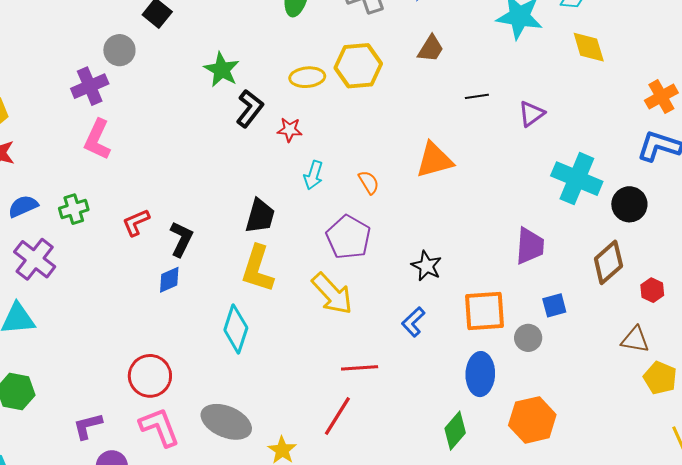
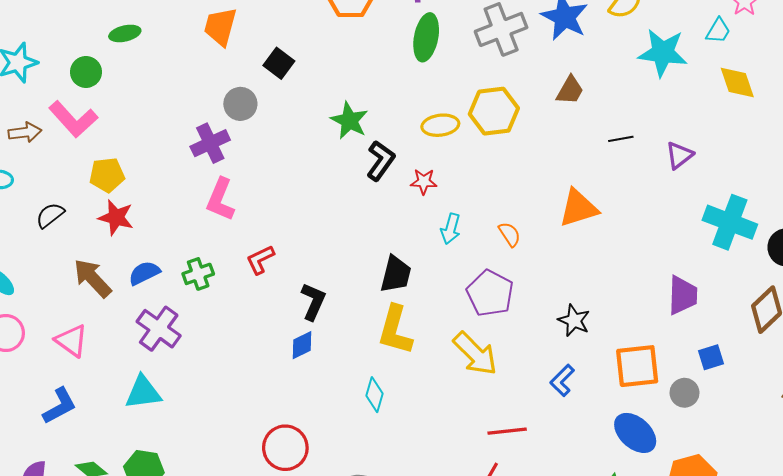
red L-shape: (136, 222) -> (260, 260), moved
cyan diamond: (236, 329) -> (374, 395), size x0.7
blue ellipse: (480, 374) -> (635, 433), turned -48

